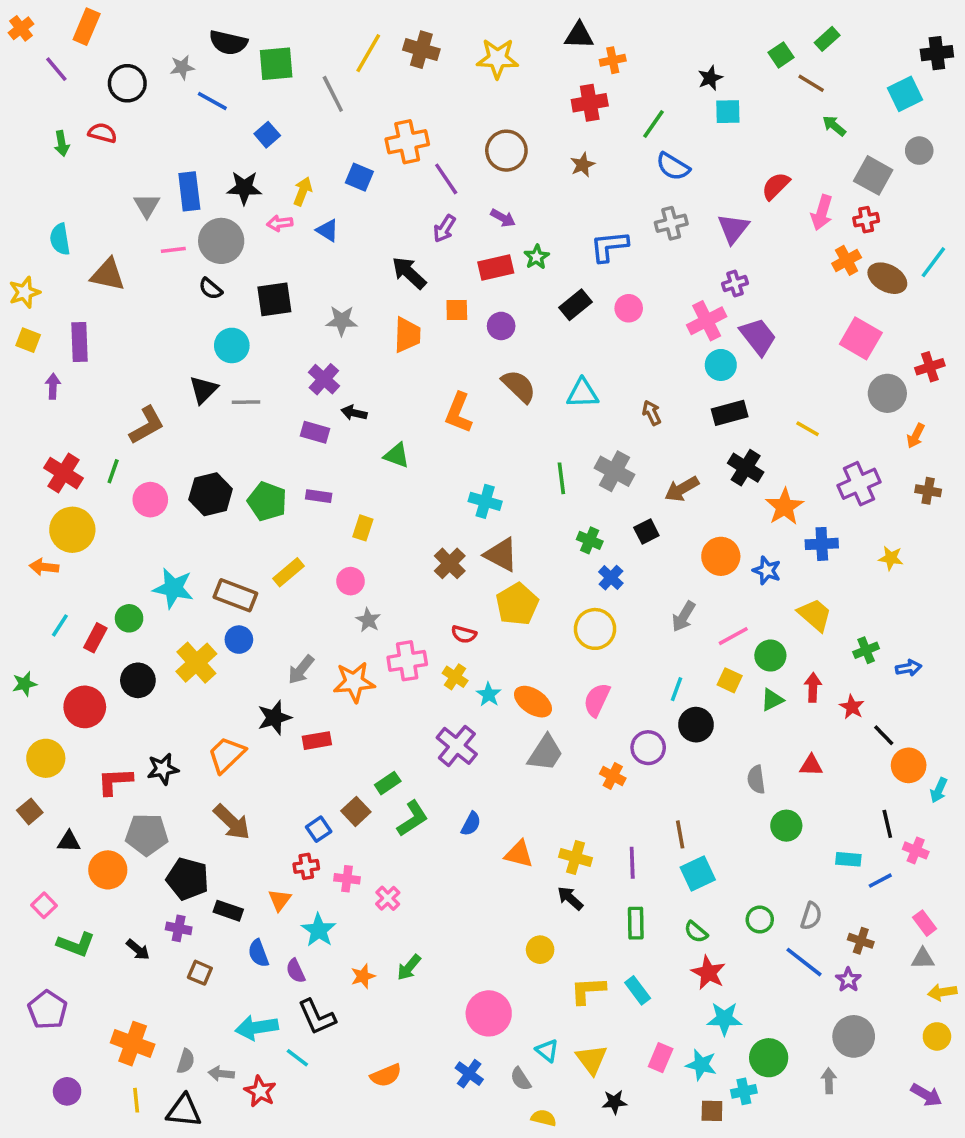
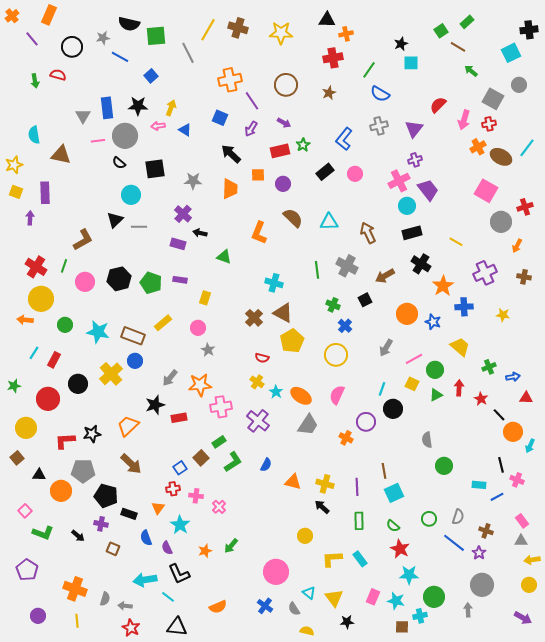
blue square: (359, 177) -> (220, 118), moved
blue L-shape: (609, 246) -> (344, 139), turned -45
brown arrow: (652, 413) -> (368, 233), size x1.5
green circle: (129, 618) -> (65, 325), moved
pink cross: (407, 661) -> (221, 407), moved
red triangle: (811, 765) -> (526, 398), moved
red star: (260, 1091) -> (131, 628), moved
black triangle: (184, 1111) -> (177, 627), moved

